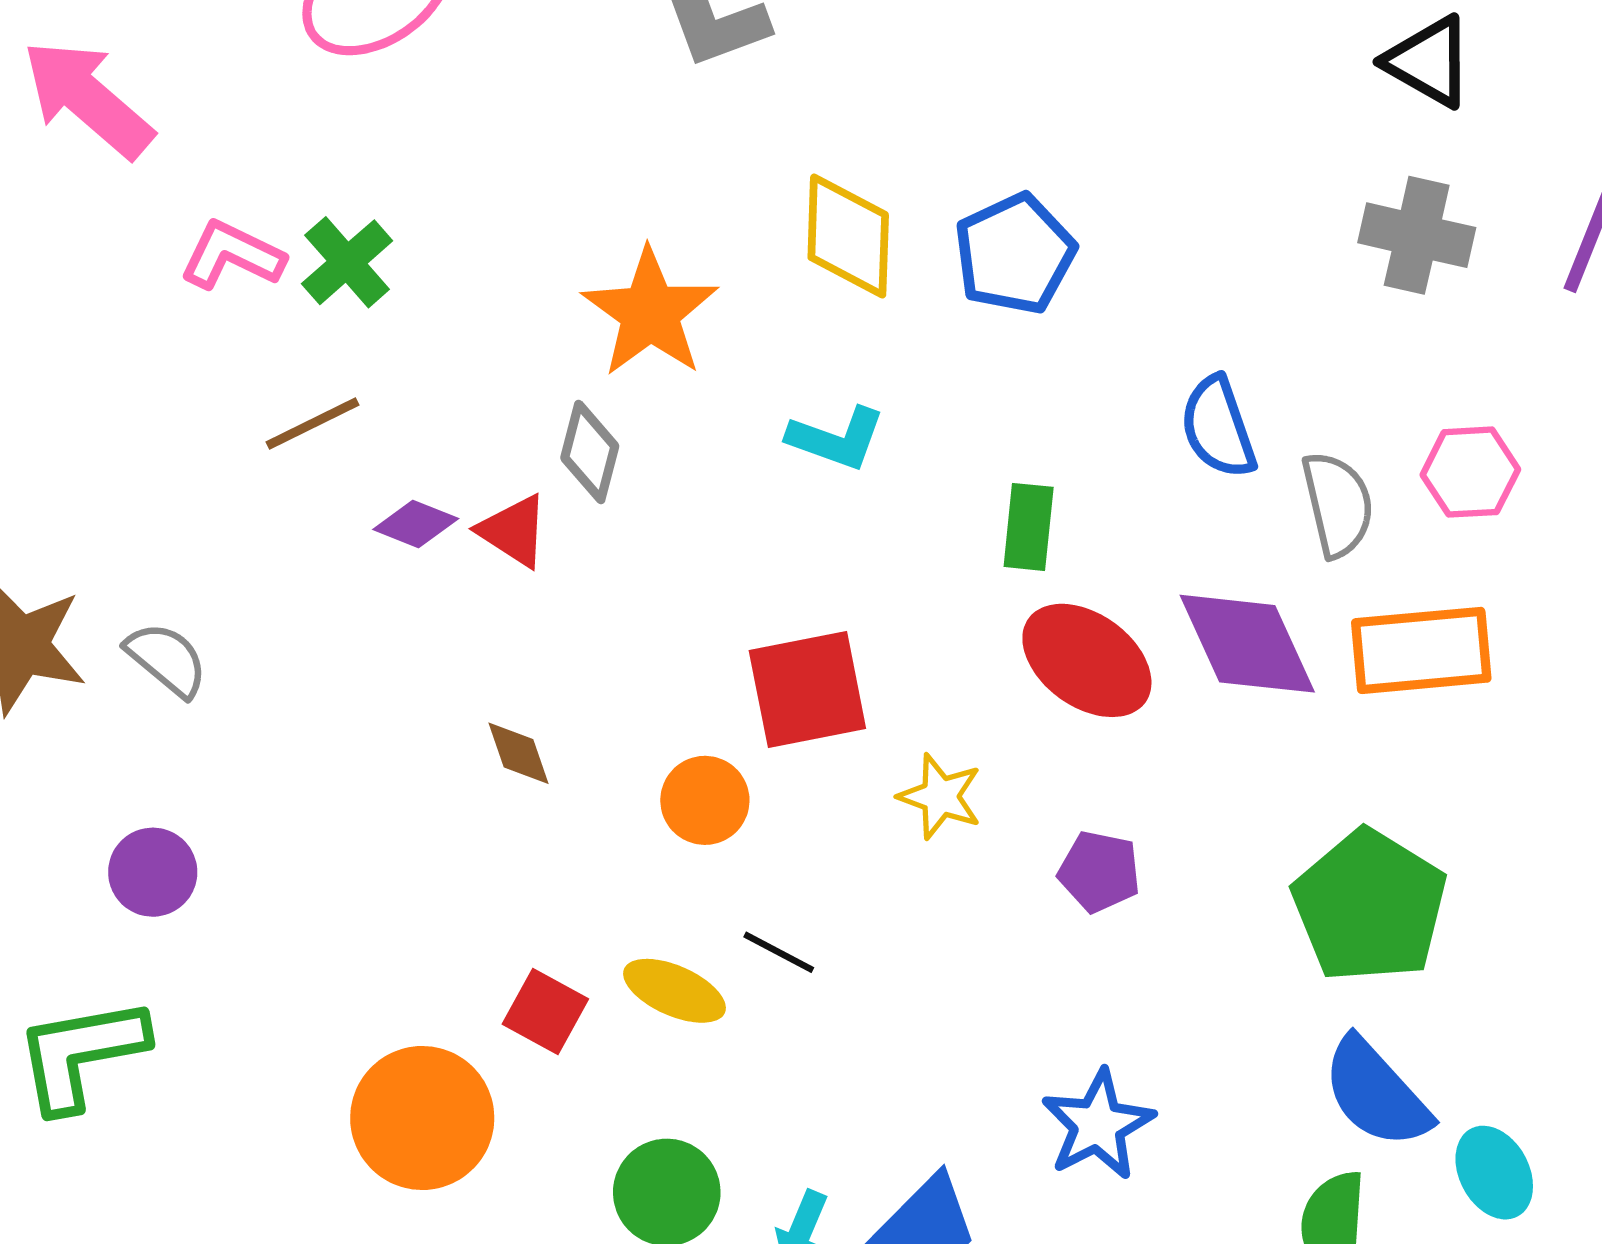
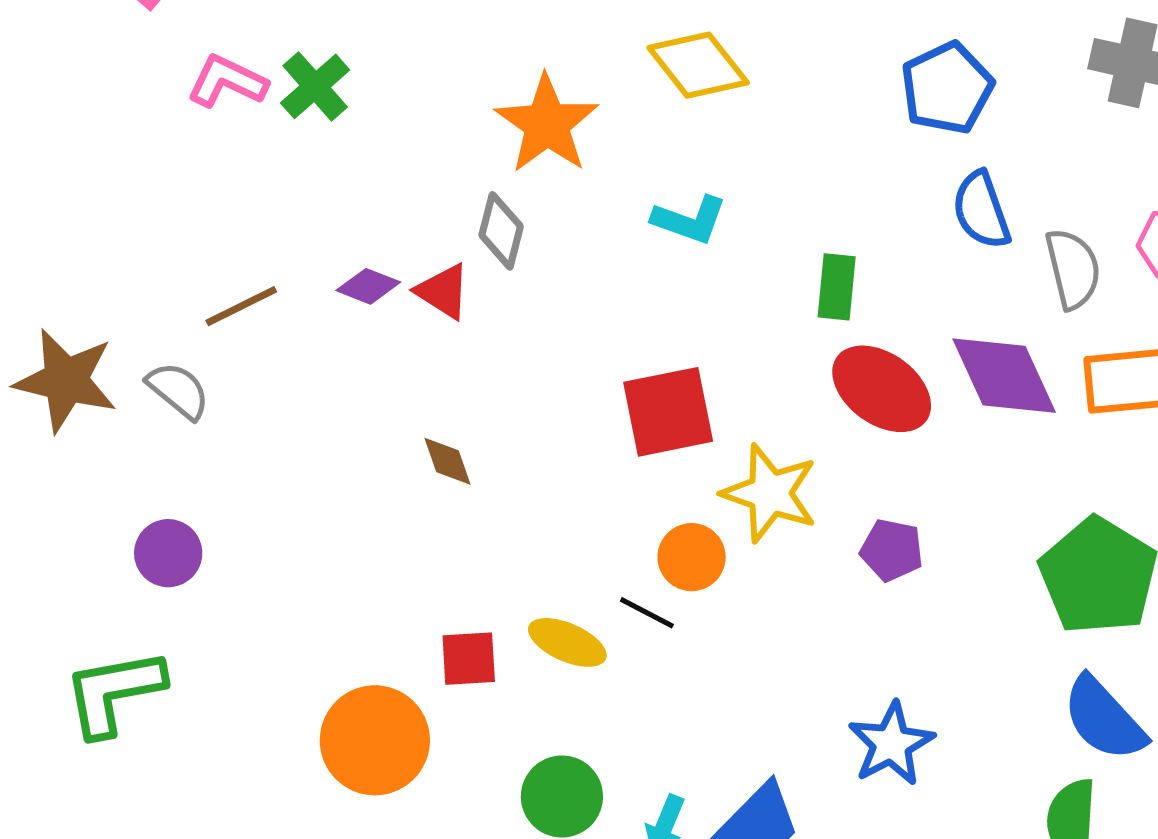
yellow diamond: (848, 236) -> (698, 65), turned -40
blue pentagon: (1015, 254) -> (947, 88), moved
brown line: (313, 423) -> (241, 306), moved
yellow star: (940, 797) -> (770, 493), size x1.5
orange circle: (705, 800) -> (692, 557), moved
red square: (545, 1011) -> (469, 659), turned -32

